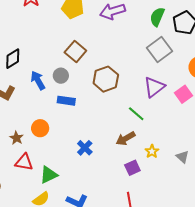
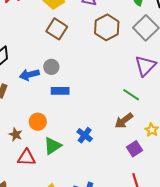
brown square: (75, 51) -> (57, 29), moved
brown hexagon: (106, 79) -> (107, 27), moved
blue arrow: (38, 80) -> (29, 75), turned -66
green triangle: (49, 175) -> (53, 146), moved

